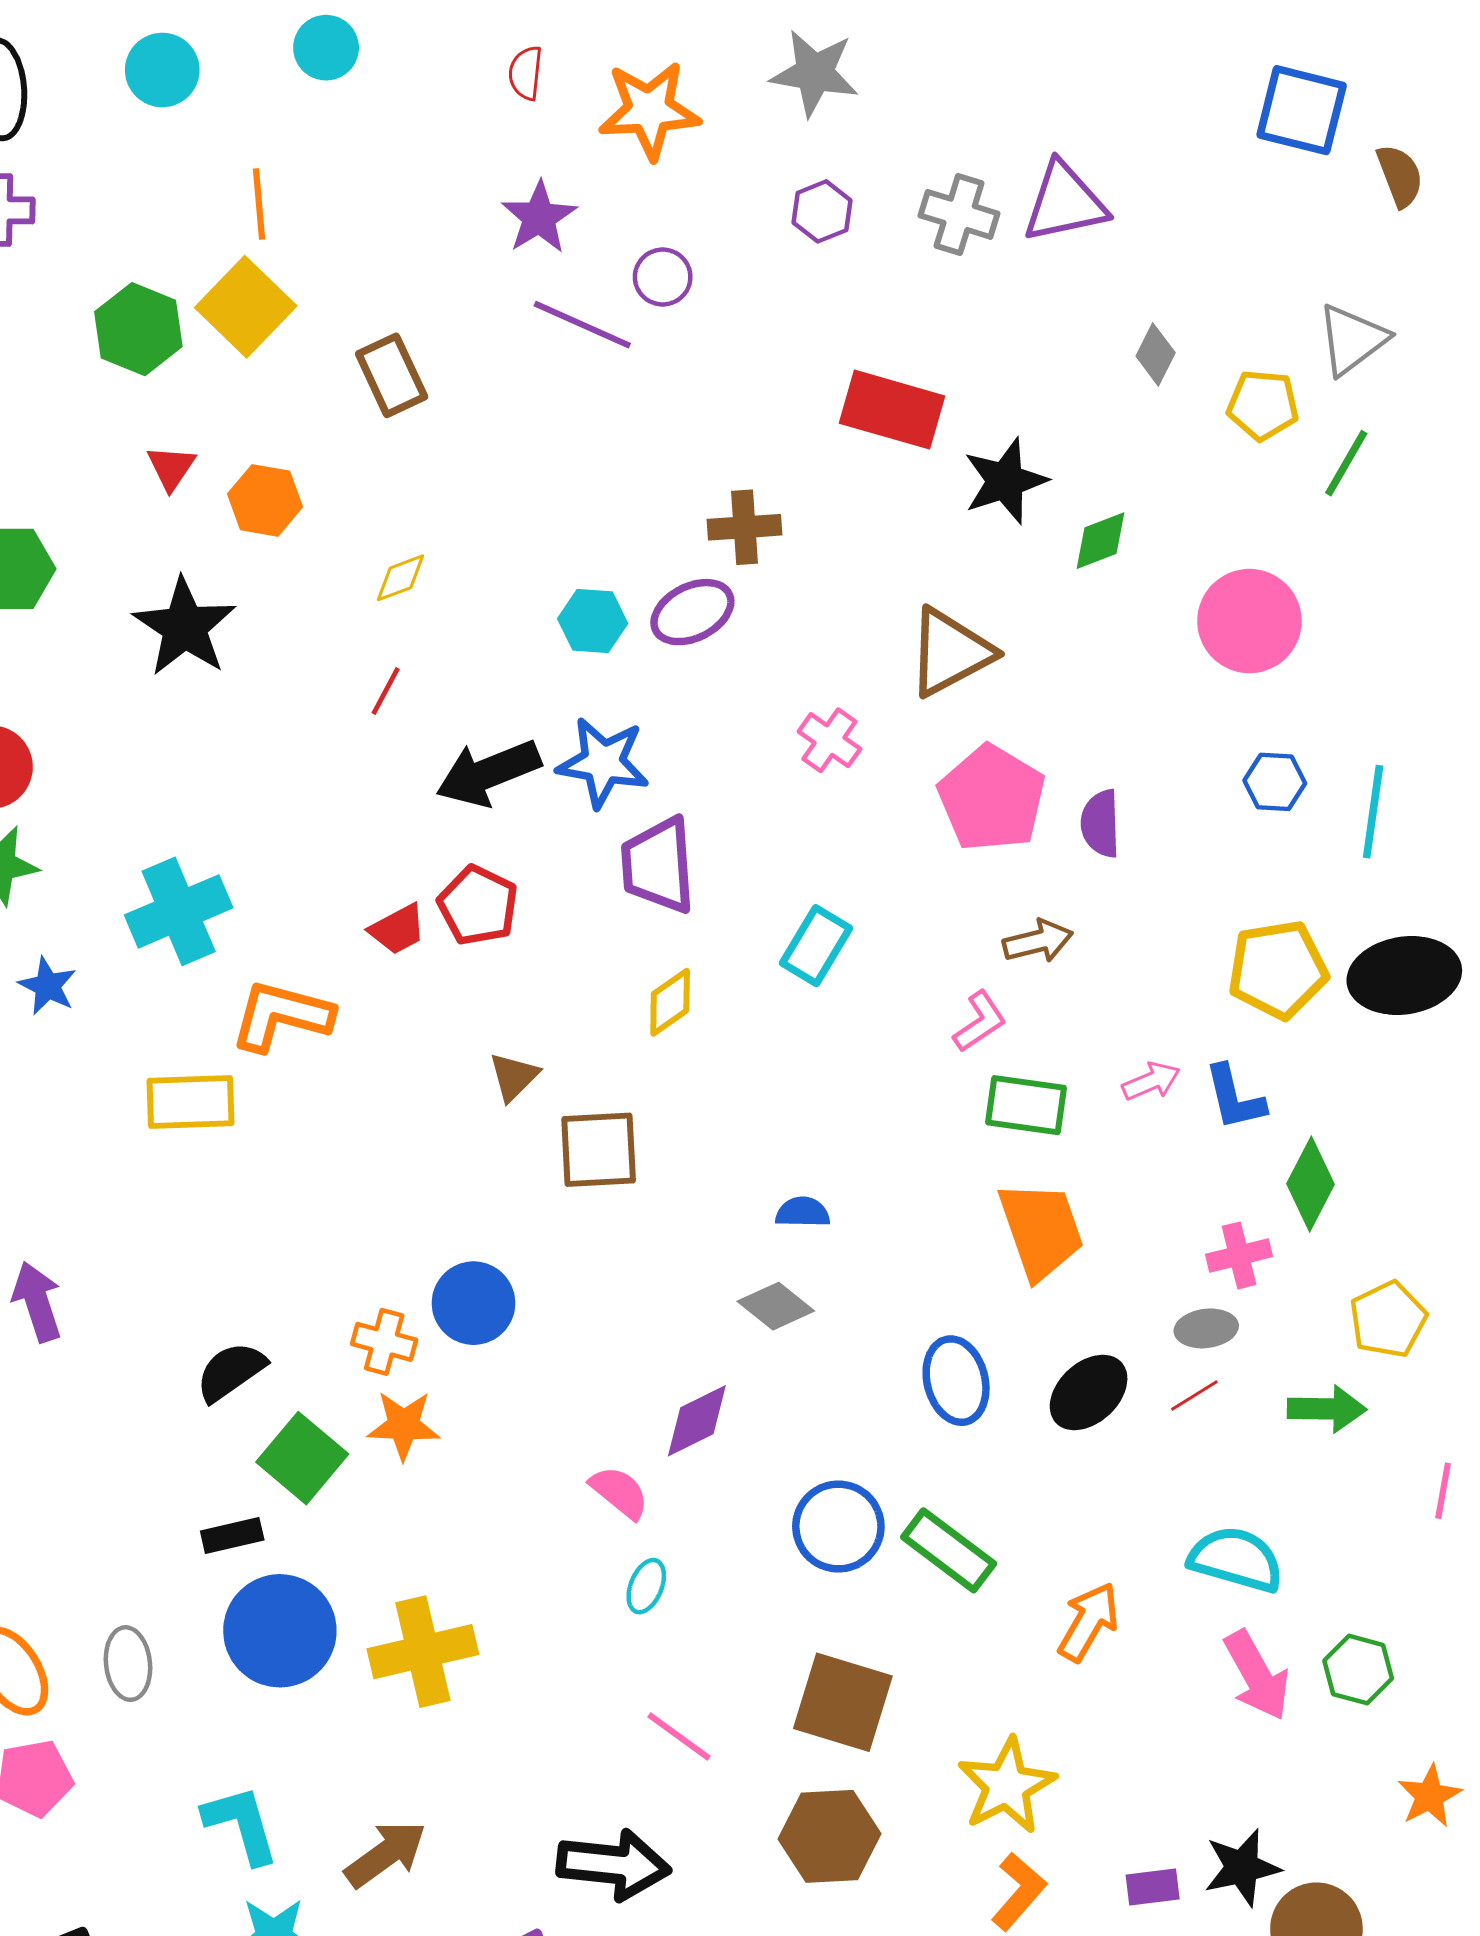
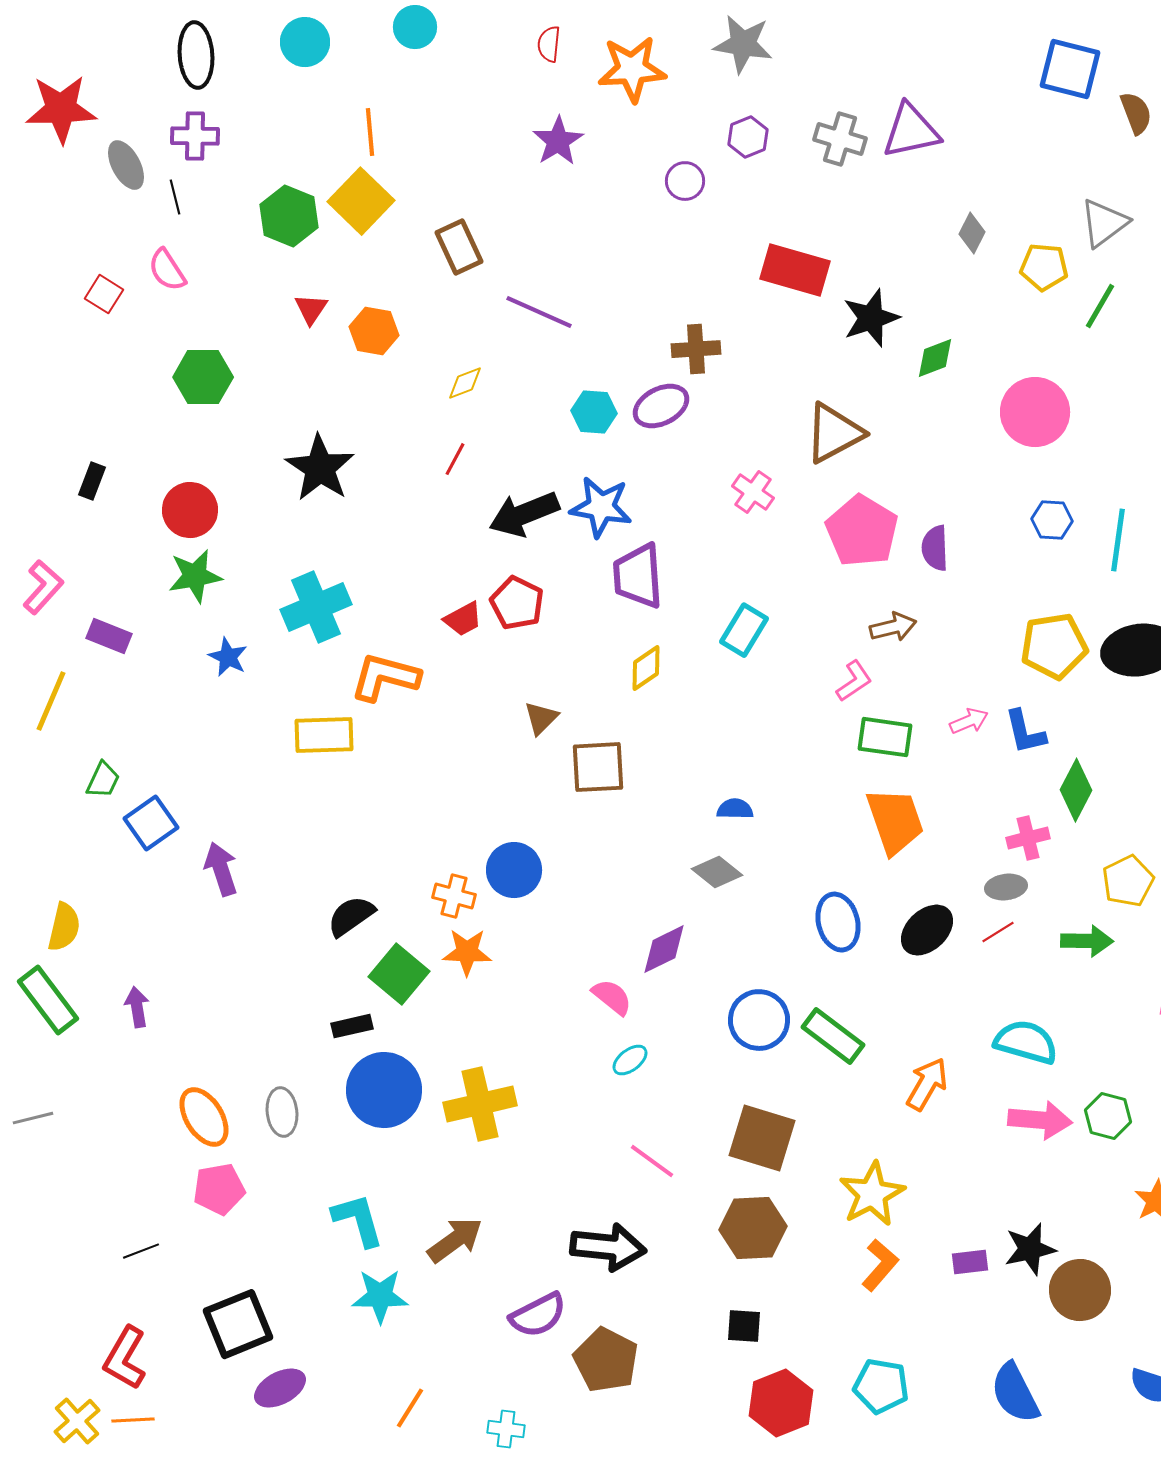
purple circle: (663, 277) -> (685, 181), moved
purple line: (582, 325) -> (539, 312), moved
black star: (185, 627) -> (320, 468), moved
cyan ellipse: (646, 1586) -> (630, 1060), turned 30
pink arrow: (1257, 1675) -> (1040, 1120), turned -56

